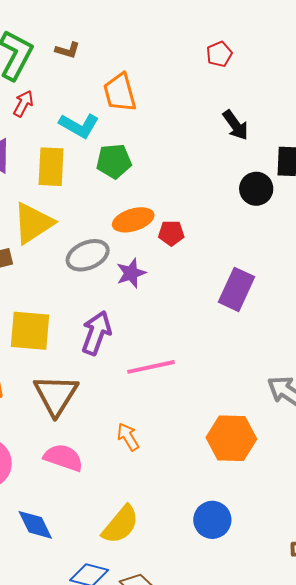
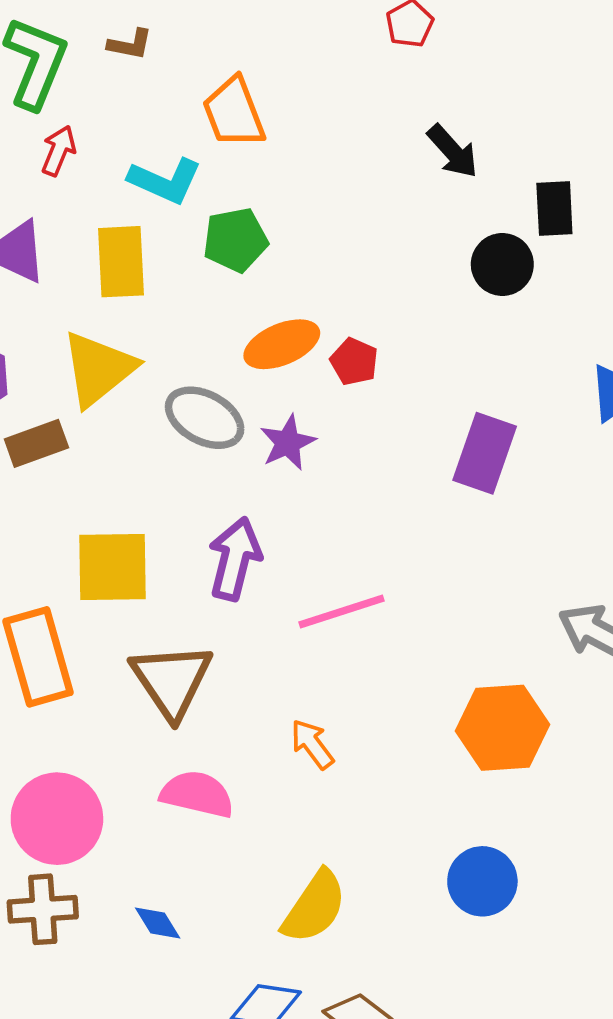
red pentagon: (171, 233) -> (354, 362), turned 30
gray ellipse: (88, 255) -> (205, 418), turned 57
blue diamond: (35, 525) -> (158, 923), size x0.7

